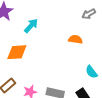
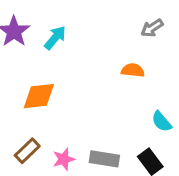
cyan arrow: (31, 26) -> (55, 38), moved

